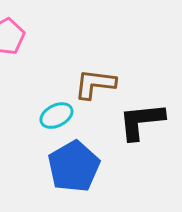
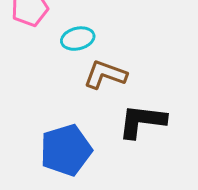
cyan ellipse: (56, 116) -> (78, 39), moved

